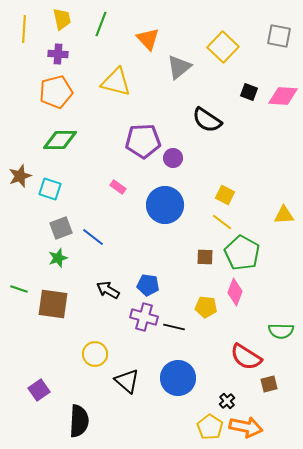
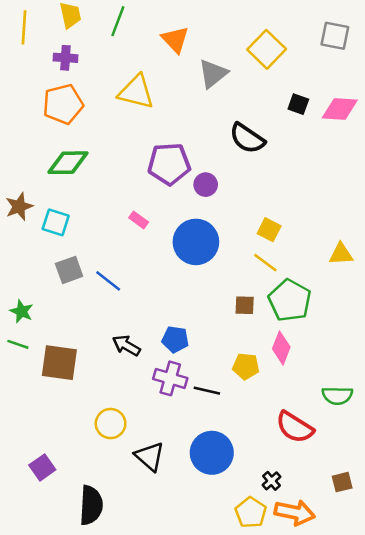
green star: (58, 258) -> (22, 311), moved, turned -30
brown square: (269, 384) -> (342, 482), moved

